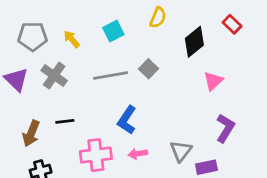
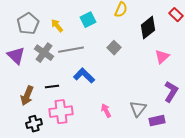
gray pentagon: (33, 36) -> (28, 24), turned -30
gray line: (111, 76) -> (71, 50), moved
blue L-shape: (127, 120) -> (84, 76), moved, turned 100
pink arrow: (138, 154) -> (106, 111), turned 72
pink cross: (96, 155) -> (61, 112), moved

